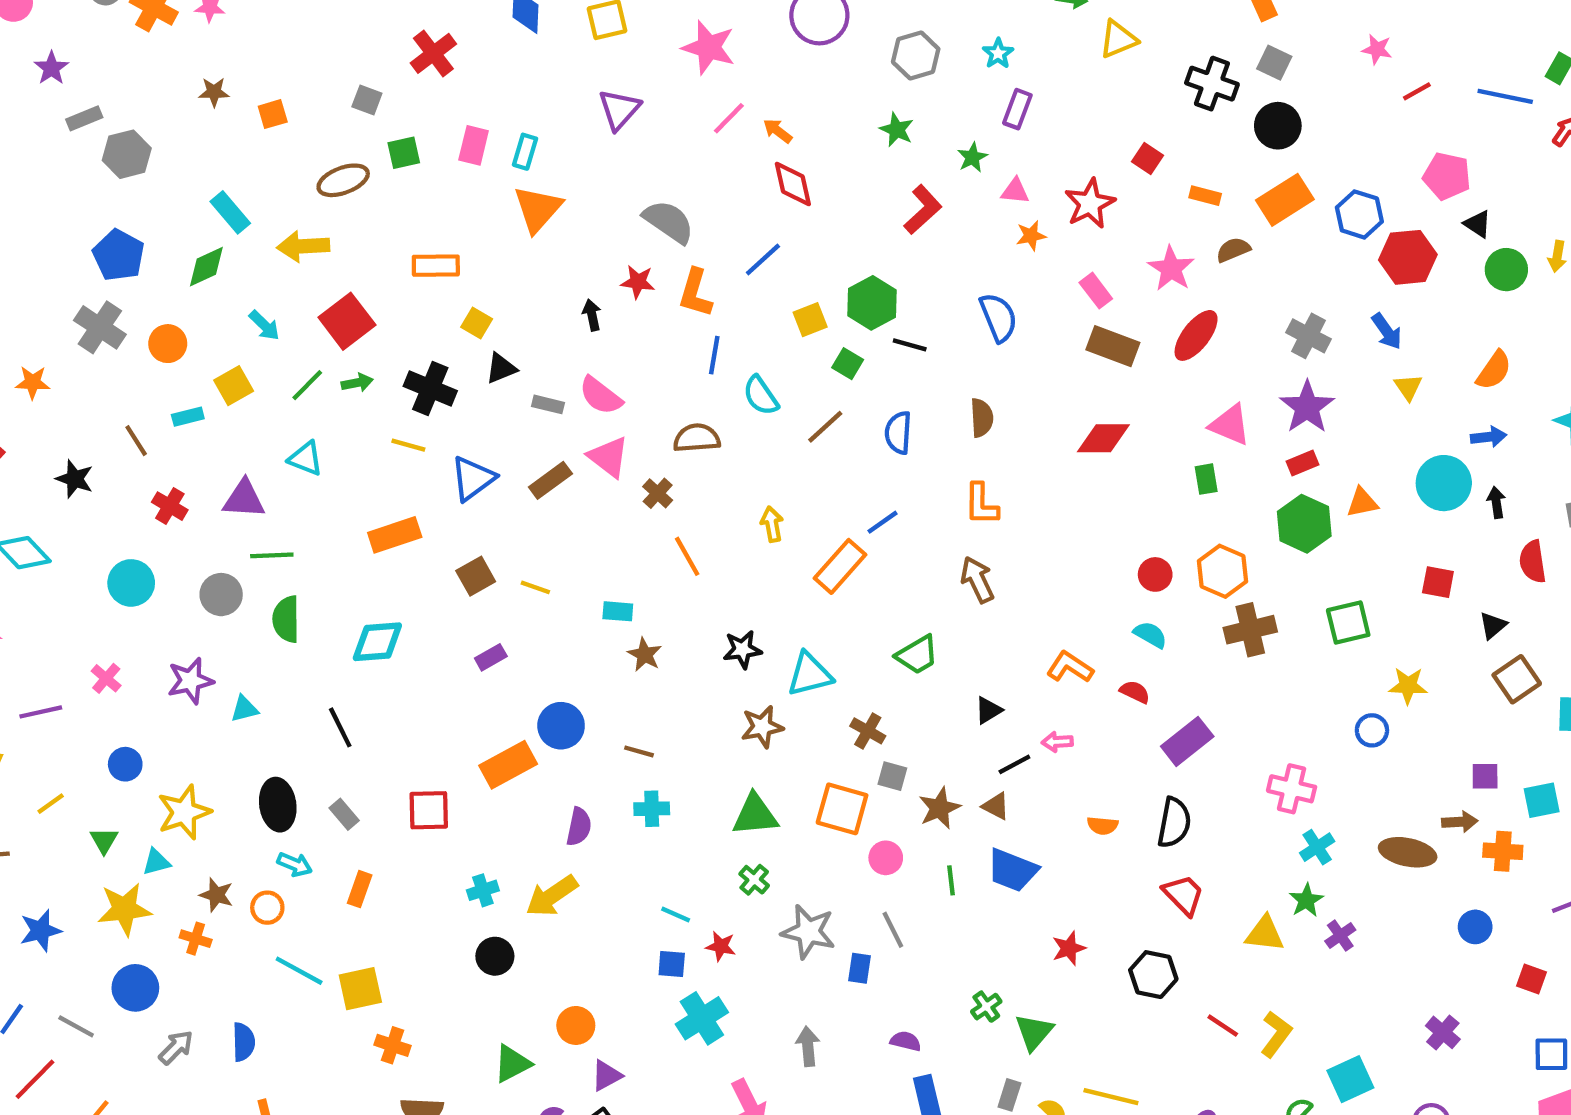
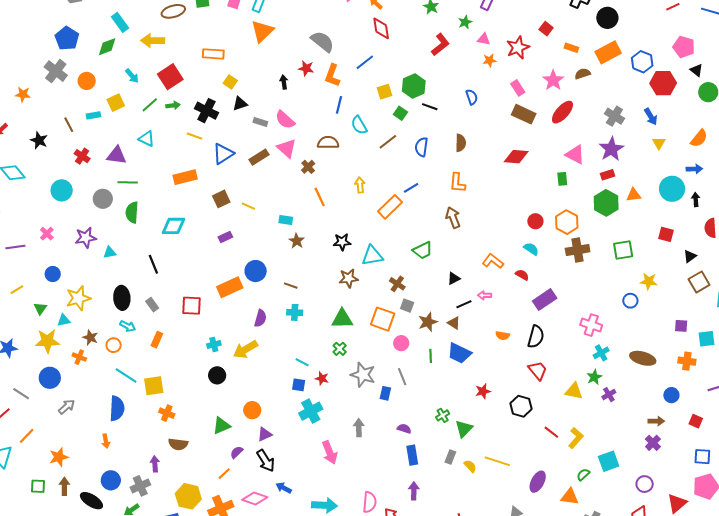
blue semicircle: (998, 317) -> (472, 97), size x0.7
brown arrow: (1460, 822) -> (656, 421), moved
blue semicircle: (244, 1042) -> (117, 408), moved, size x1.4

